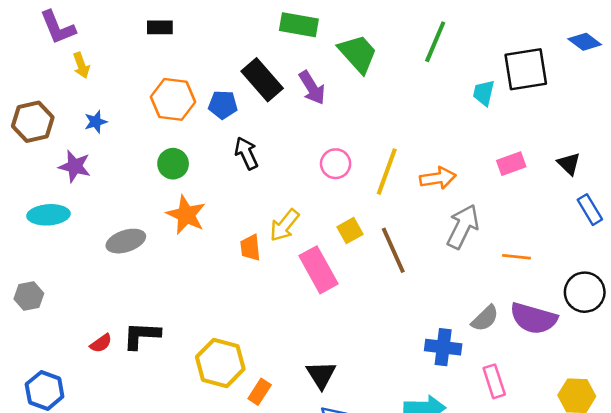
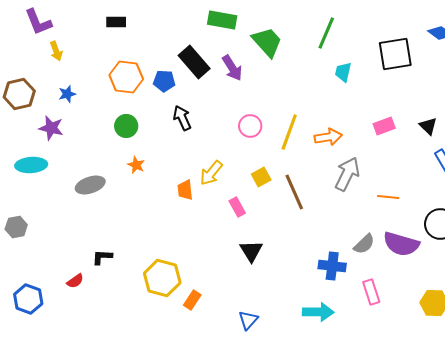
cyan trapezoid: (484, 93) -> (343, 72), moved
orange star: (186, 215) -> (136, 165), size x0.6
pink rectangle: (319, 270) -> (237, 207), size x0.6
black L-shape: (142, 335) -> (102, 257), size x0.7
red semicircle: (101, 343) -> (75, 281), moved
black triangle: (321, 375) -> (251, 251), moved

